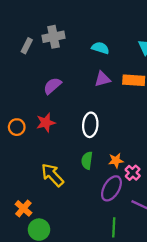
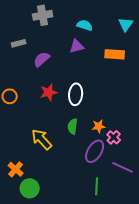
gray rectangle: (27, 46) -> (19, 43), moved, turned 48
purple triangle: (103, 79) -> (77, 46), moved
red star: (46, 123) -> (49, 92), moved

